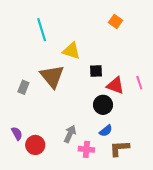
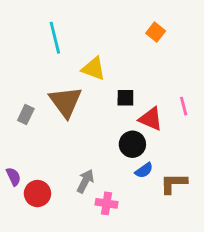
pink line: (139, 83) -> (184, 106), moved
blue semicircle: (106, 131) -> (144, 170), moved
brown L-shape: (119, 148) -> (174, 183), moved

